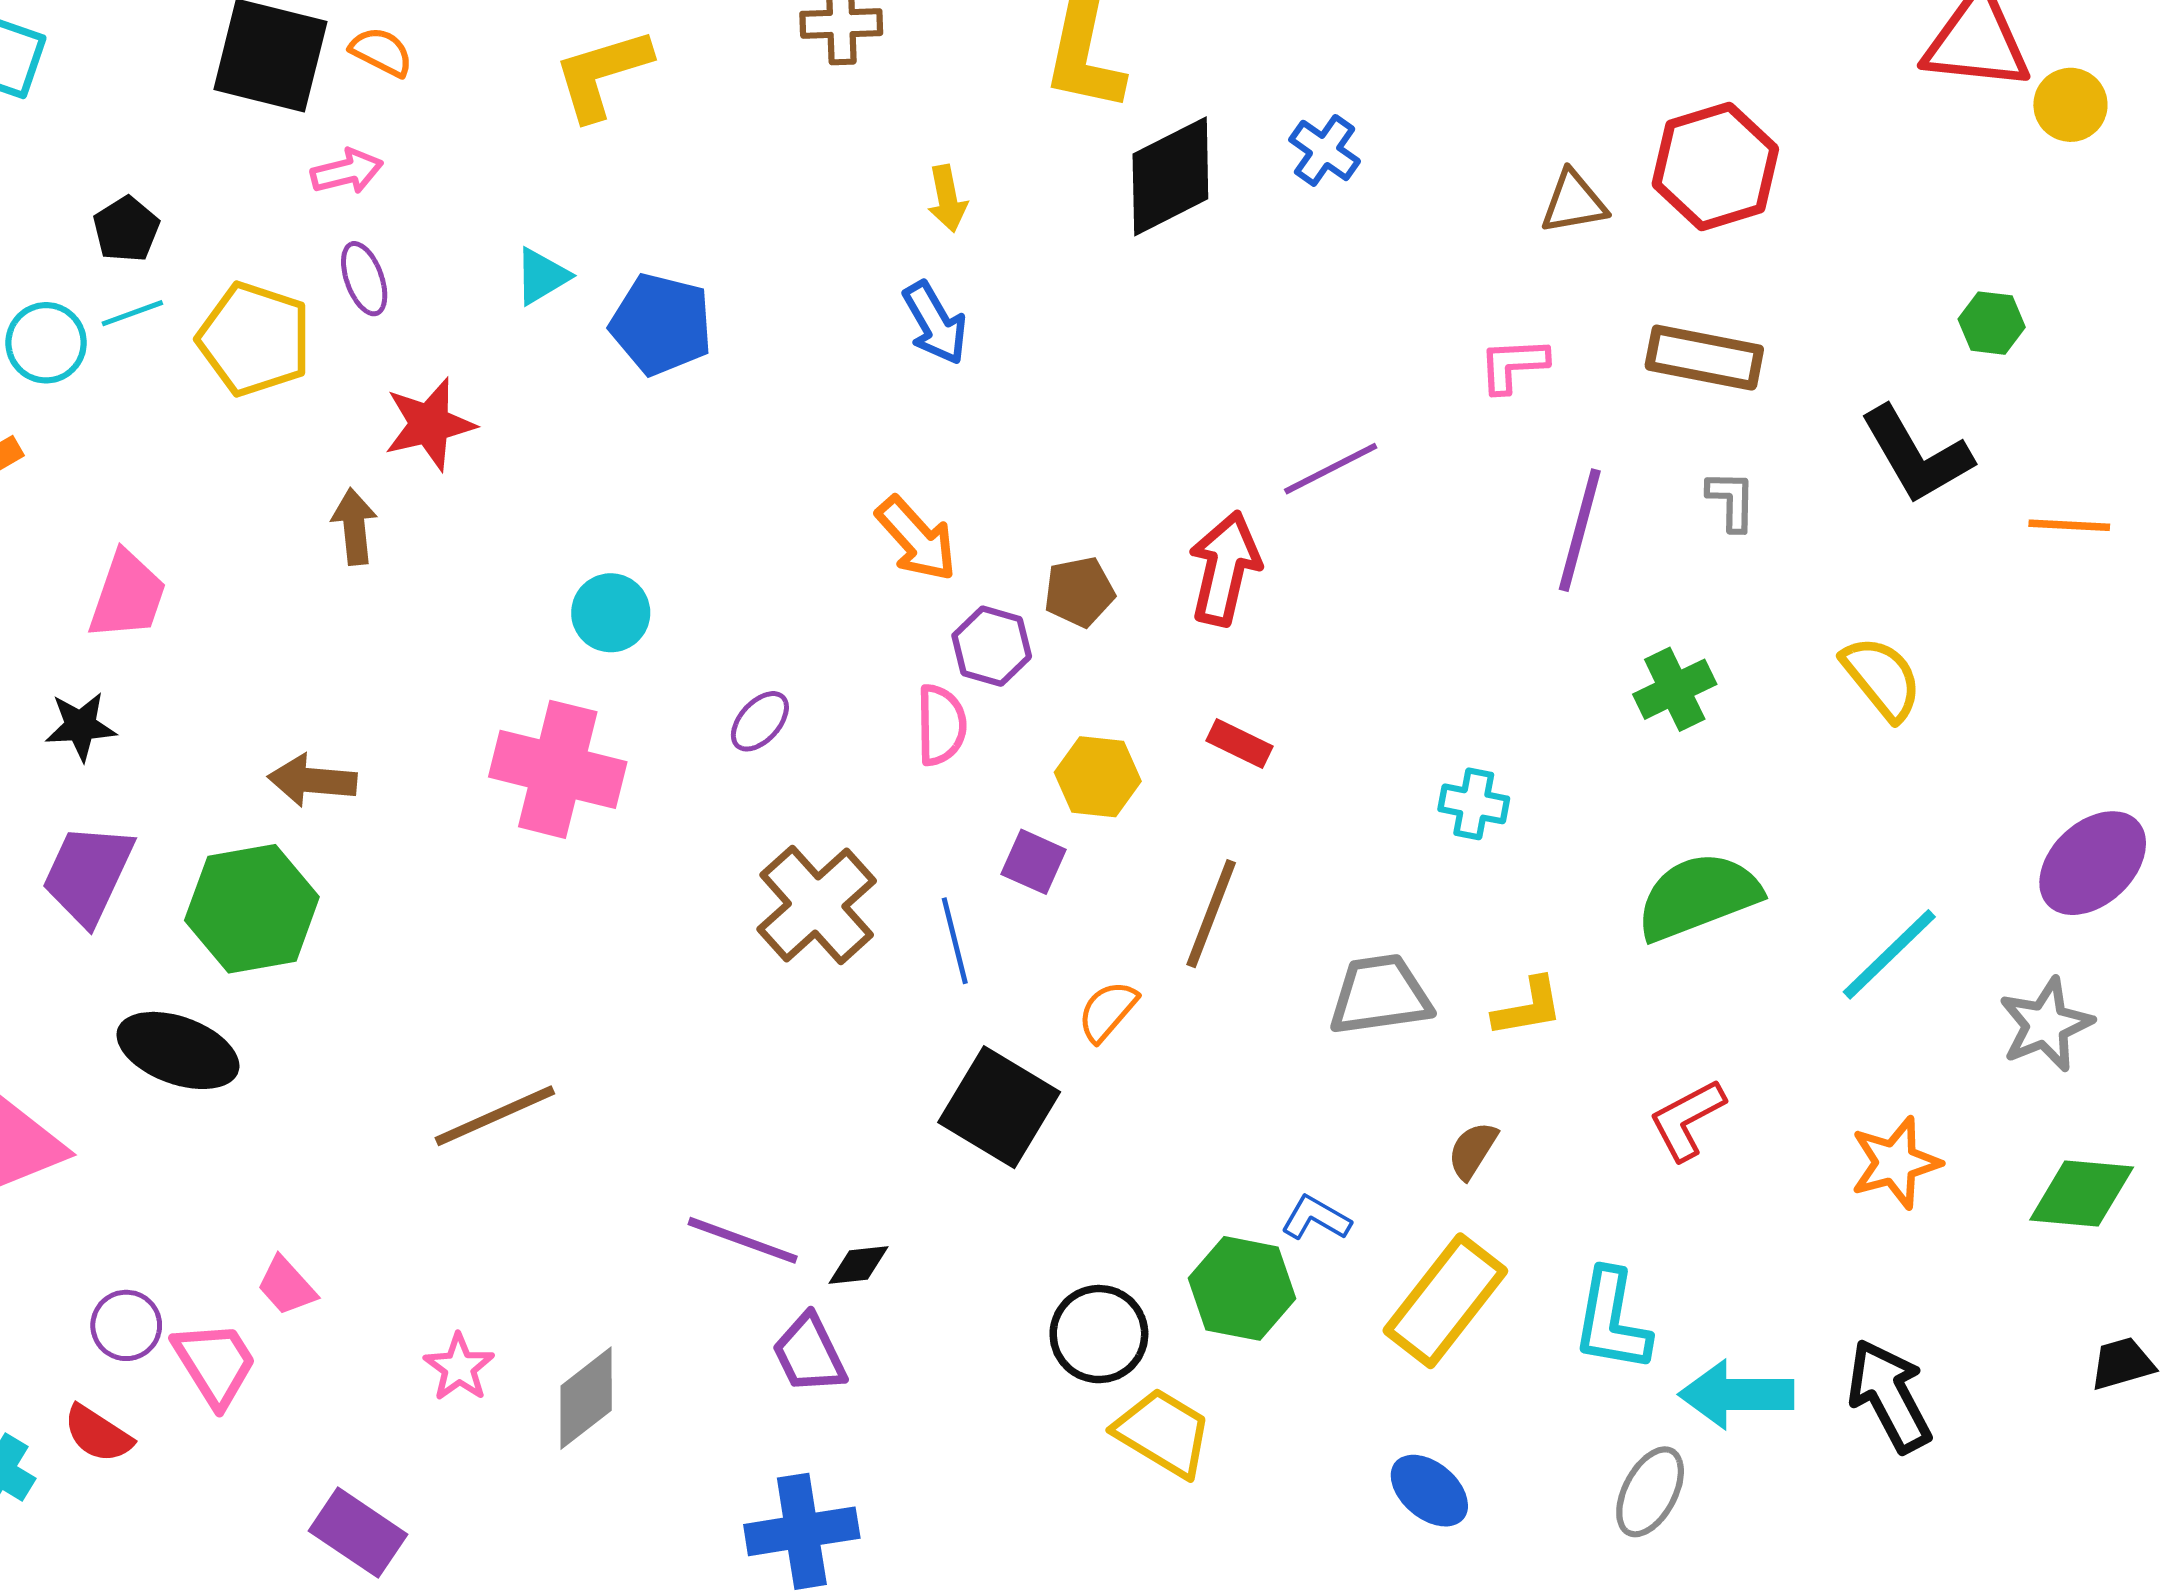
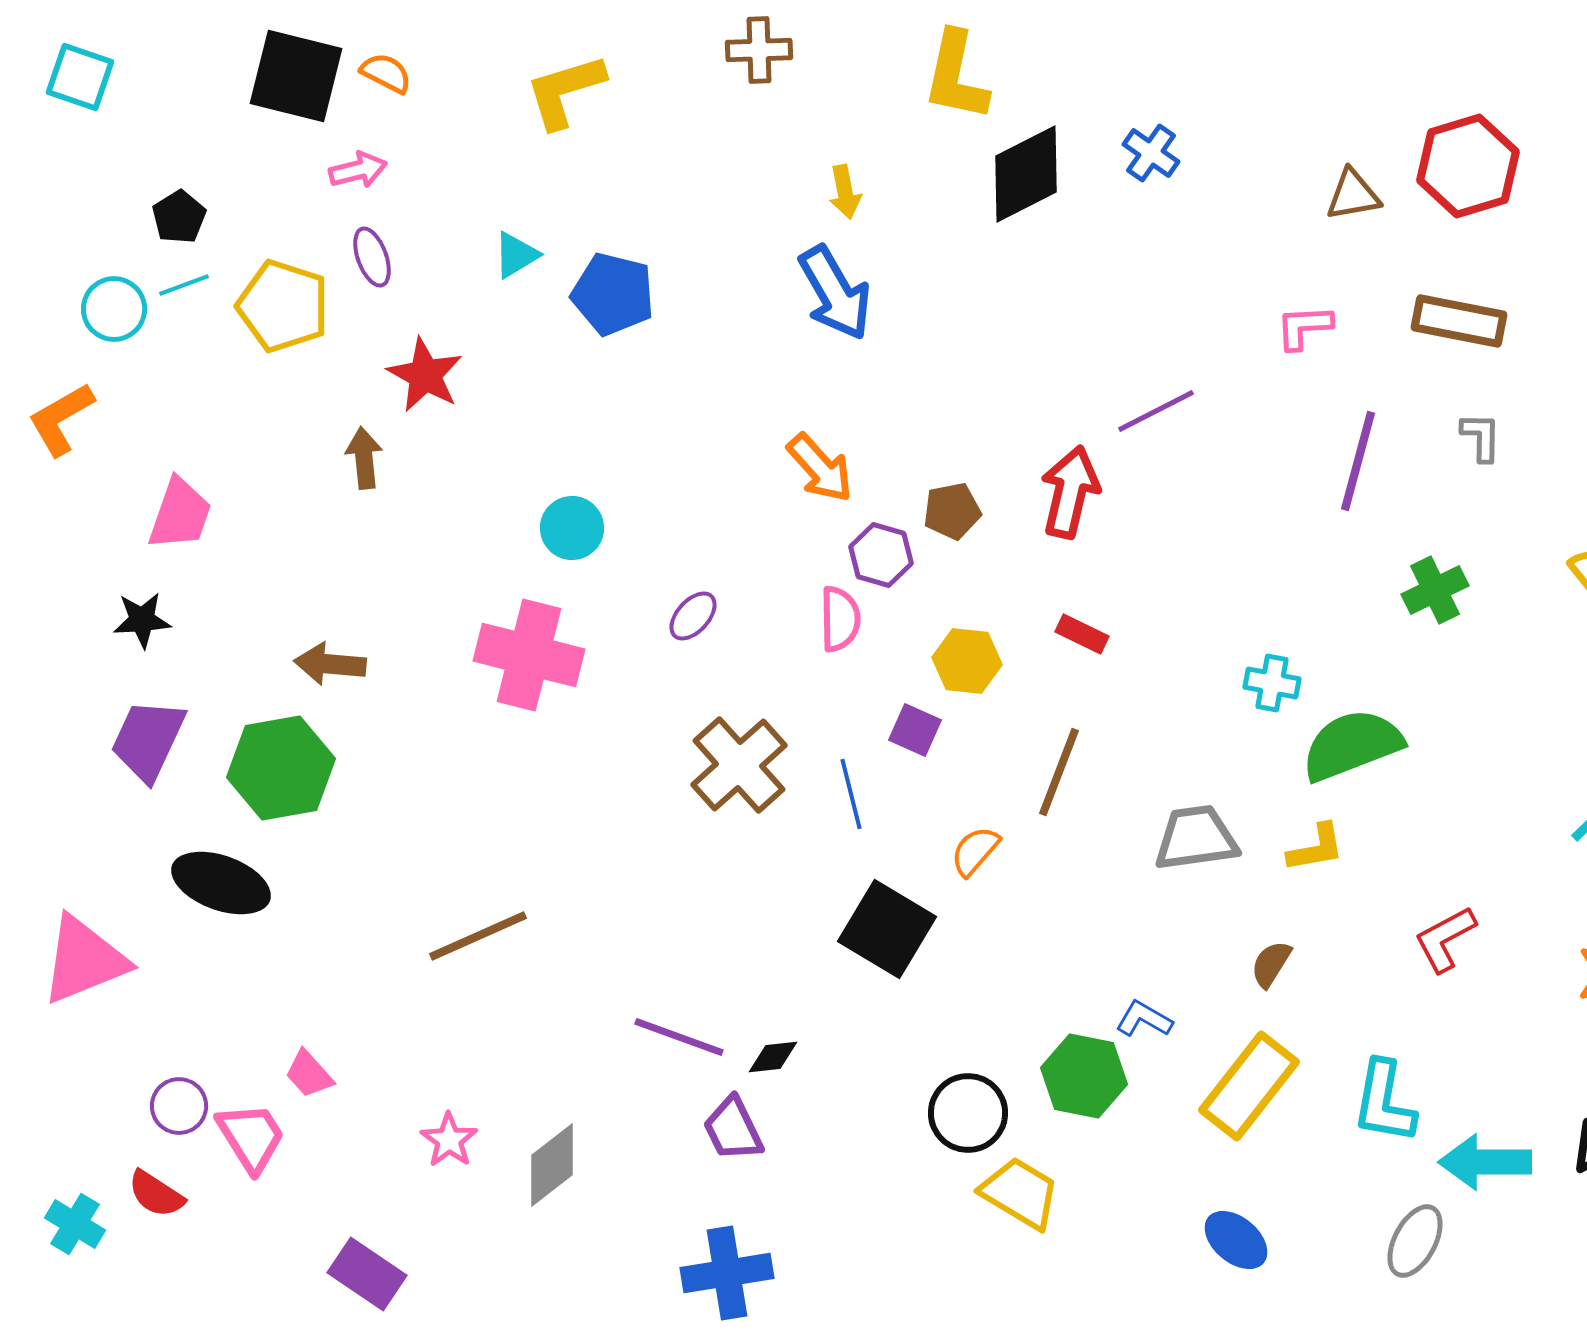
blue arrow: (935, 323) -> (835, 293), size x1.4
red star: (429, 424) -> (425, 375), turned -30
green semicircle: (1698, 896) -> (1352, 745), moved

